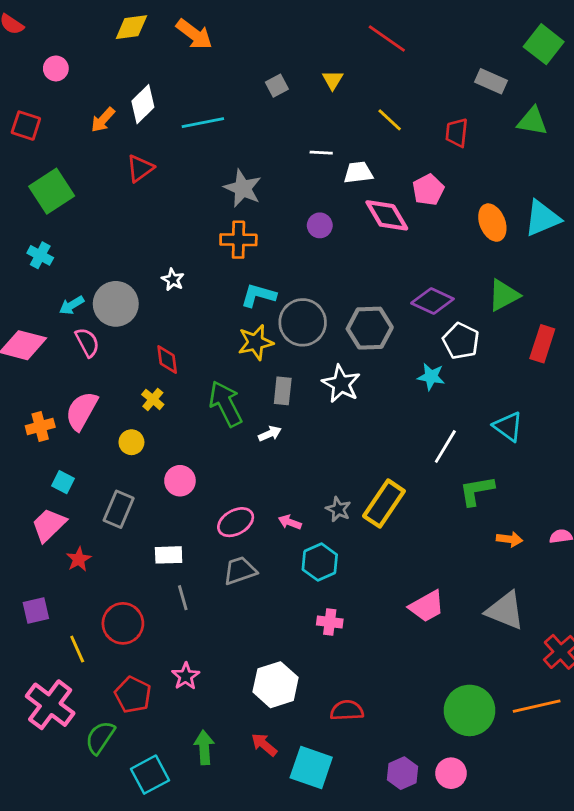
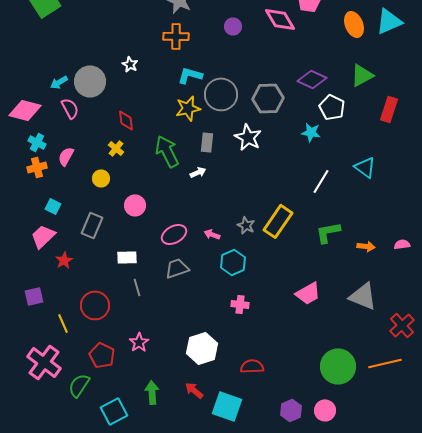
cyan cross: (40, 255) -> (37, 142), moved
pink semicircle: (82, 411) -> (66, 156), size x0.7
green L-shape: (477, 491) -> (328, 232), moved

